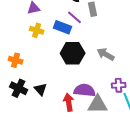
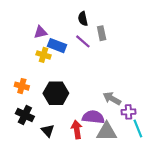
blue rectangle: (63, 27) -> (57, 46), moved
black hexagon: (73, 53) -> (56, 93), moved
gray arrow: (106, 54) -> (112, 98), moved
black triangle: (41, 89) -> (48, 131), moved

